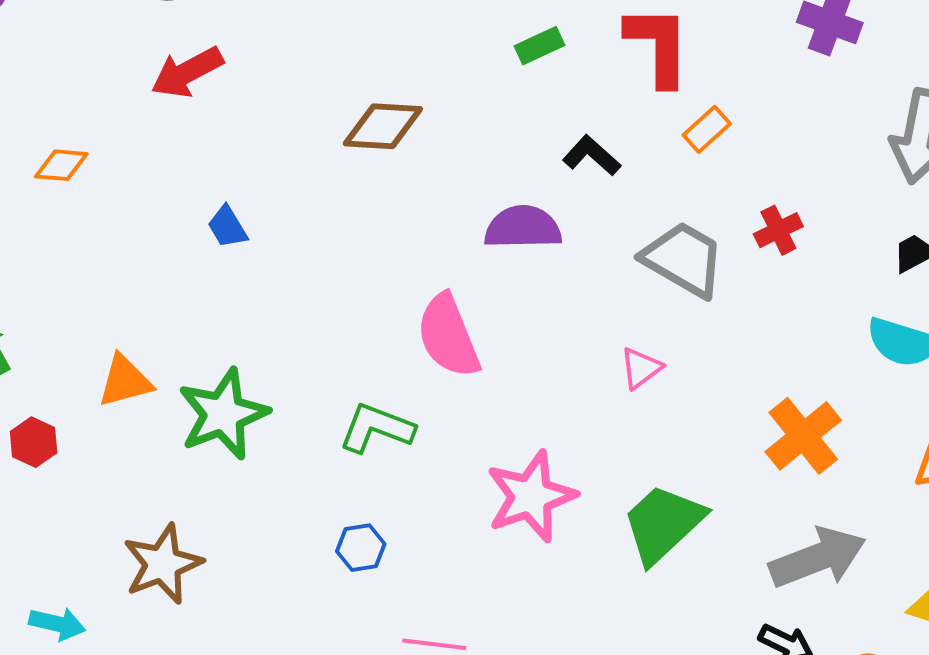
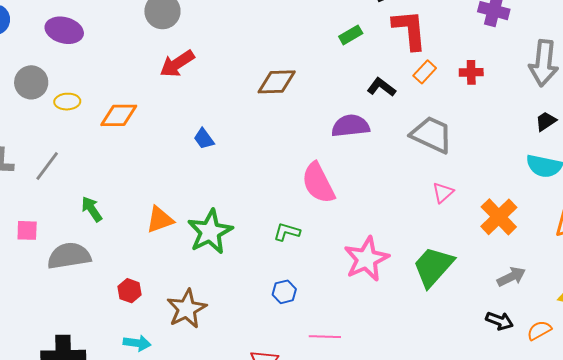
orange rectangle: (707, 129) -> (425, 72), moved
orange diamond: (61, 165) -> (119, 115), size x1.4
red cross: (778, 230) -> (471, 72), moved, turned 30
pink triangle: (641, 368) -> (443, 193), moved
green L-shape: (377, 428) -> (287, 232), size x0.7
red hexagon: (34, 442) -> (130, 291), moved
gray arrow: (818, 558) -> (511, 277), size x0.6

